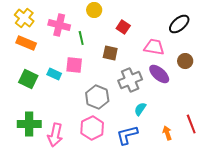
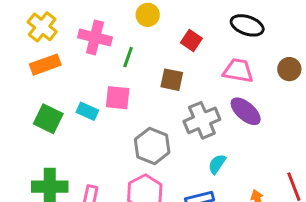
black ellipse: (179, 24) -> (247, 25), moved, turned 60
green line: (81, 38) -> (128, 57), turned 32
orange rectangle: (26, 43) -> (45, 65), turned -42
brown circle: (185, 61) -> (289, 69), moved

